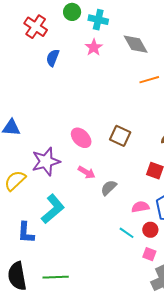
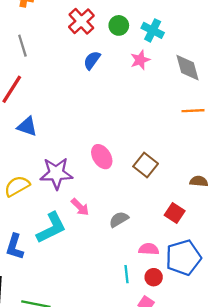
green circle: (72, 12) -> (119, 25), moved
pink arrow: (87, 172) -> (80, 207), moved
cyan line: (127, 233) -> (126, 274), turned 35

